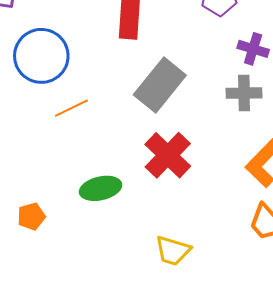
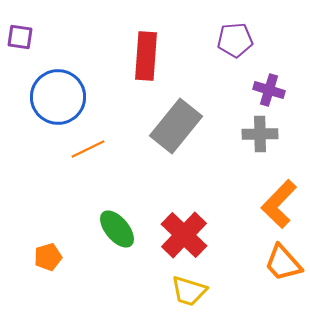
red cross: (168, 155) -> (184, 235), moved
green ellipse: (101, 188) -> (117, 229), turned 63

